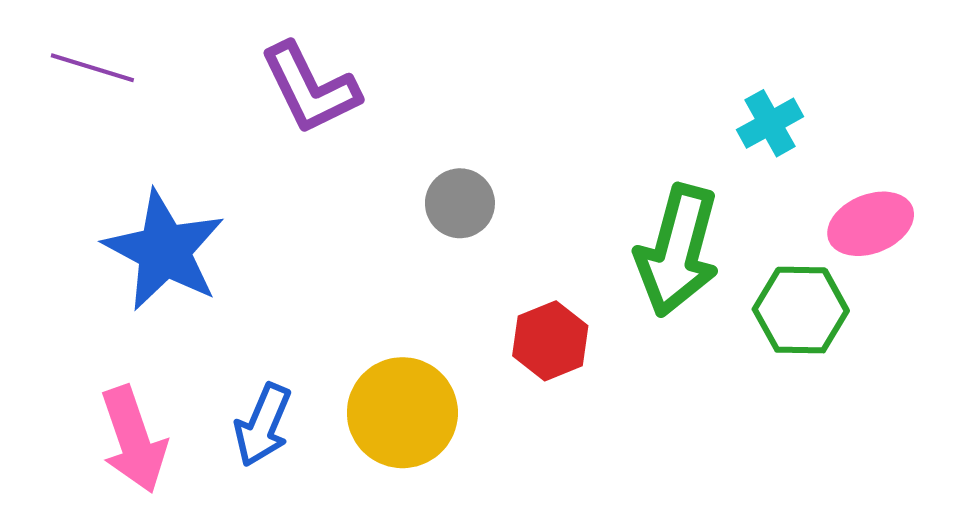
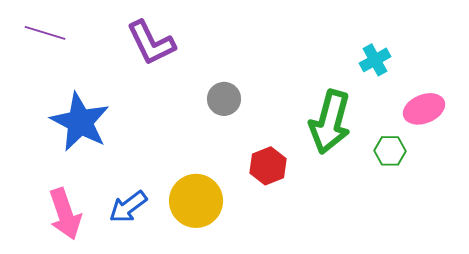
green hexagon: (801, 310) -> (390, 151), size x0.7
blue arrow: (263, 425) -> (128, 207), turned 30

